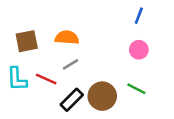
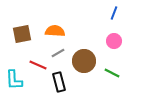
cyan L-shape: (17, 79) -> (14, 80), moved
brown circle: (102, 96) -> (84, 61), moved
black rectangle: (72, 100) -> (59, 82), turned -60

